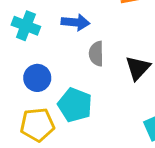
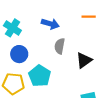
cyan cross: (26, 26) -> (12, 28), moved

